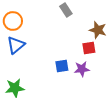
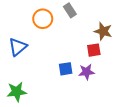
orange circle: (13, 21) -> (43, 19), moved

